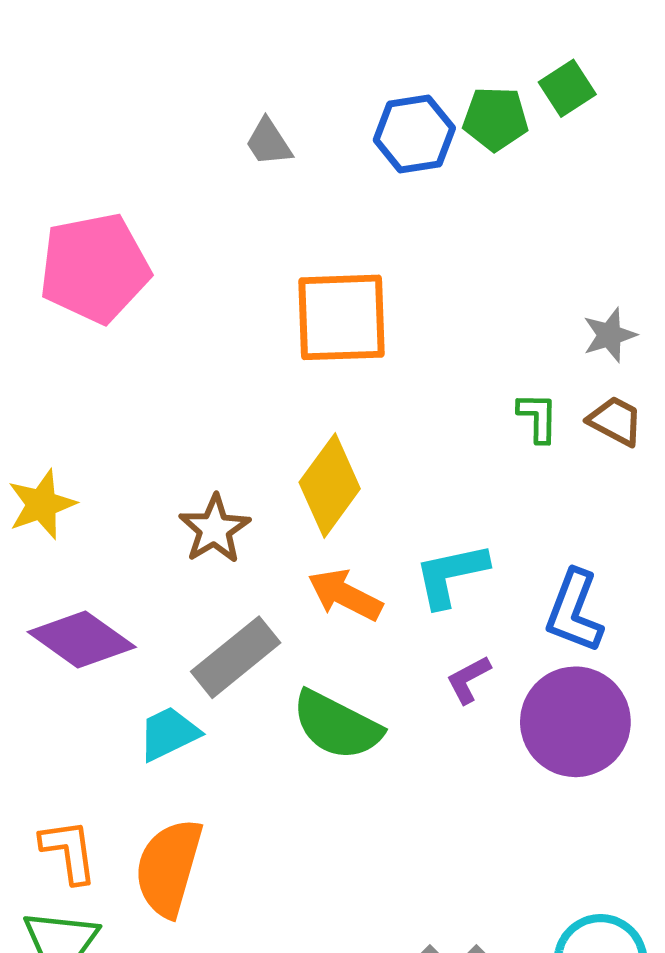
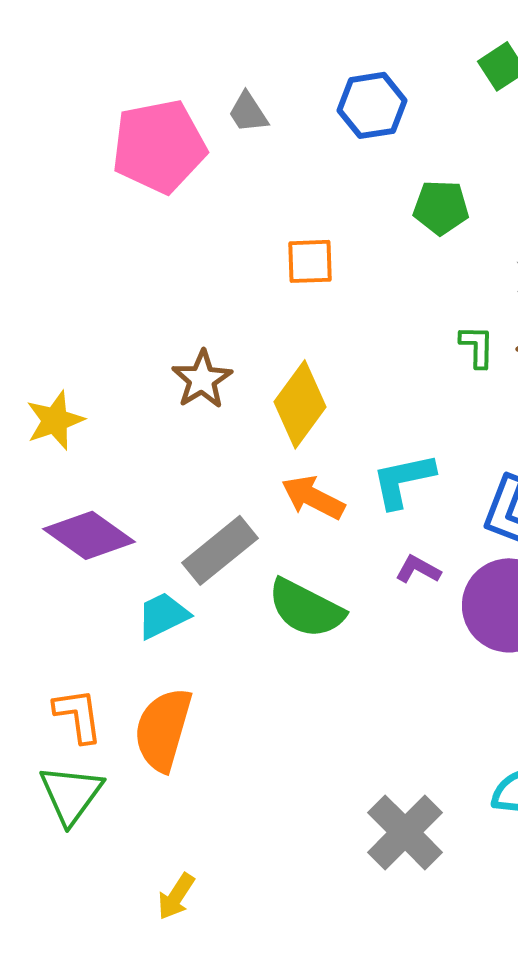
green pentagon: (495, 119) -> (441, 207), moved
pink pentagon: (95, 268) -> (159, 146), moved
orange square: (341, 317) -> (310, 261), size x0.6
brown star: (214, 529) -> (202, 379), moved
purple L-shape: (468, 680) -> (418, 569), turned 57

